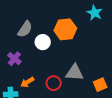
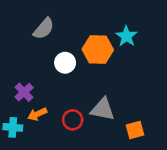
cyan star: (95, 13) -> (126, 36), moved
gray semicircle: (25, 29) -> (44, 29), moved
purple cross: (14, 59) -> (24, 92), moved

